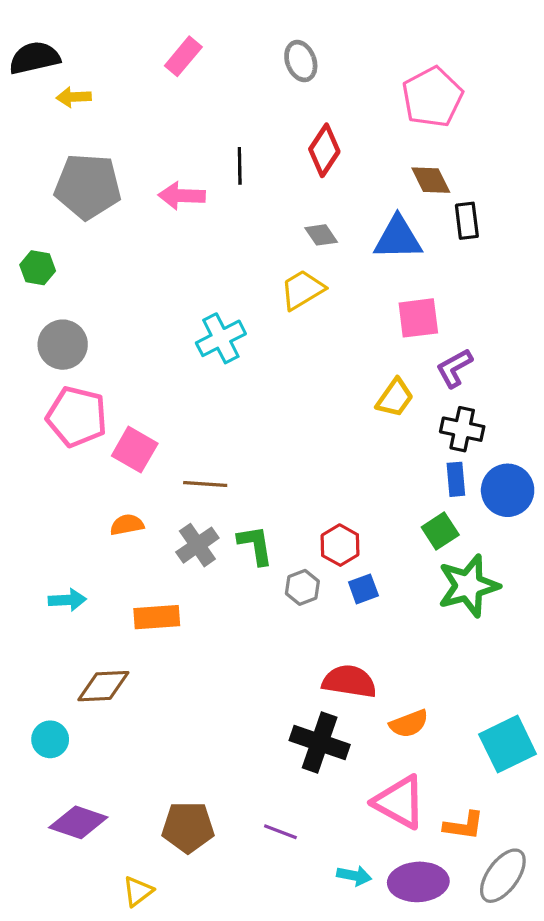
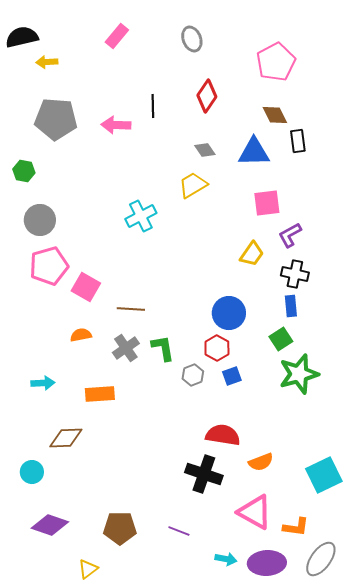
pink pentagon: (77, 417) -> (49, 266), turned -30
blue circle: (508, 490) -> (229, 313), moved

